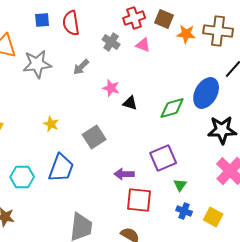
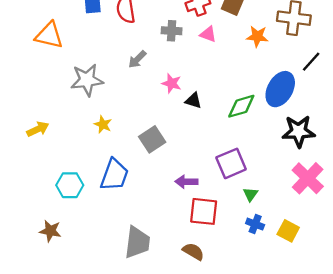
orange star: (186, 34) -> (257, 36), moved
gray cross: (111, 42) -> (172, 31), turned -30
gray star: (37, 64) -> (87, 80), moved

